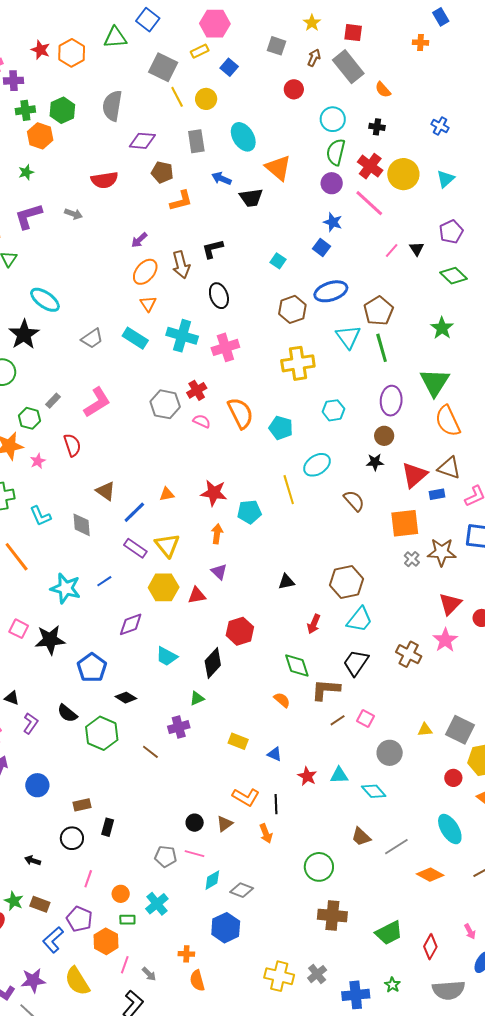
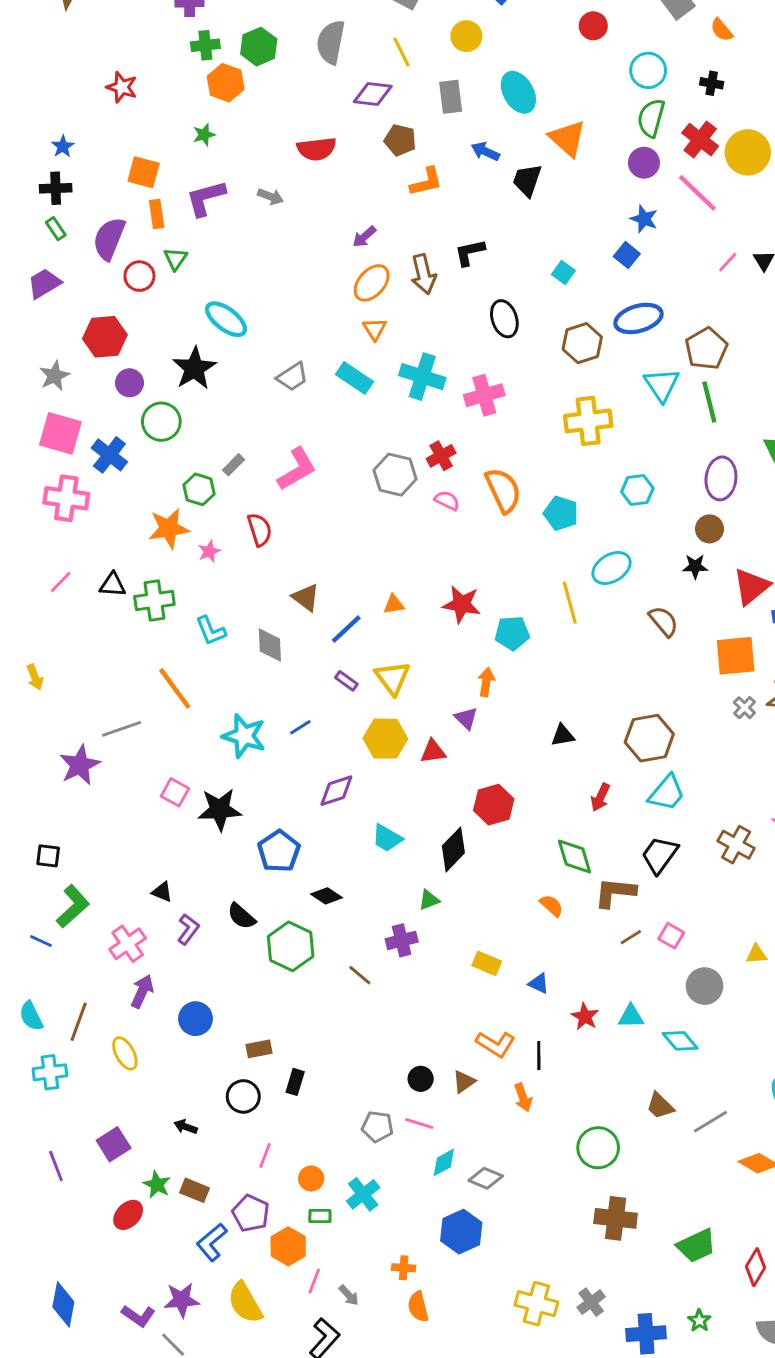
yellow line: (177, 97) -> (402, 52), moved
black trapezoid: (251, 198) -> (527, 180), turned 115
black ellipse: (219, 296) -> (504, 319), moved
orange arrow: (217, 534) -> (486, 682), moved
purple rectangle: (135, 548) -> (346, 681), size x0.7

